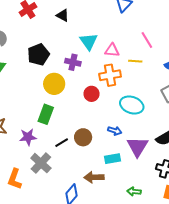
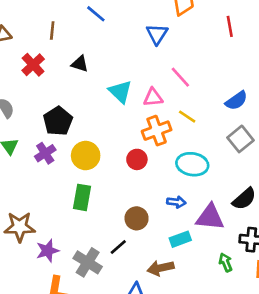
pink line: (147, 40) -> (180, 77), moved
yellow line: (135, 61) -> (187, 117), moved, turned 40
purple cross: (73, 62) -> (45, 153), moved, turned -35
purple star: (28, 137) -> (48, 251), moved
black line: (62, 143) -> (118, 247), moved
purple triangle: (138, 147) -> (210, 217), turned -45
green arrow: (134, 191) -> (226, 262), moved, turned 72

